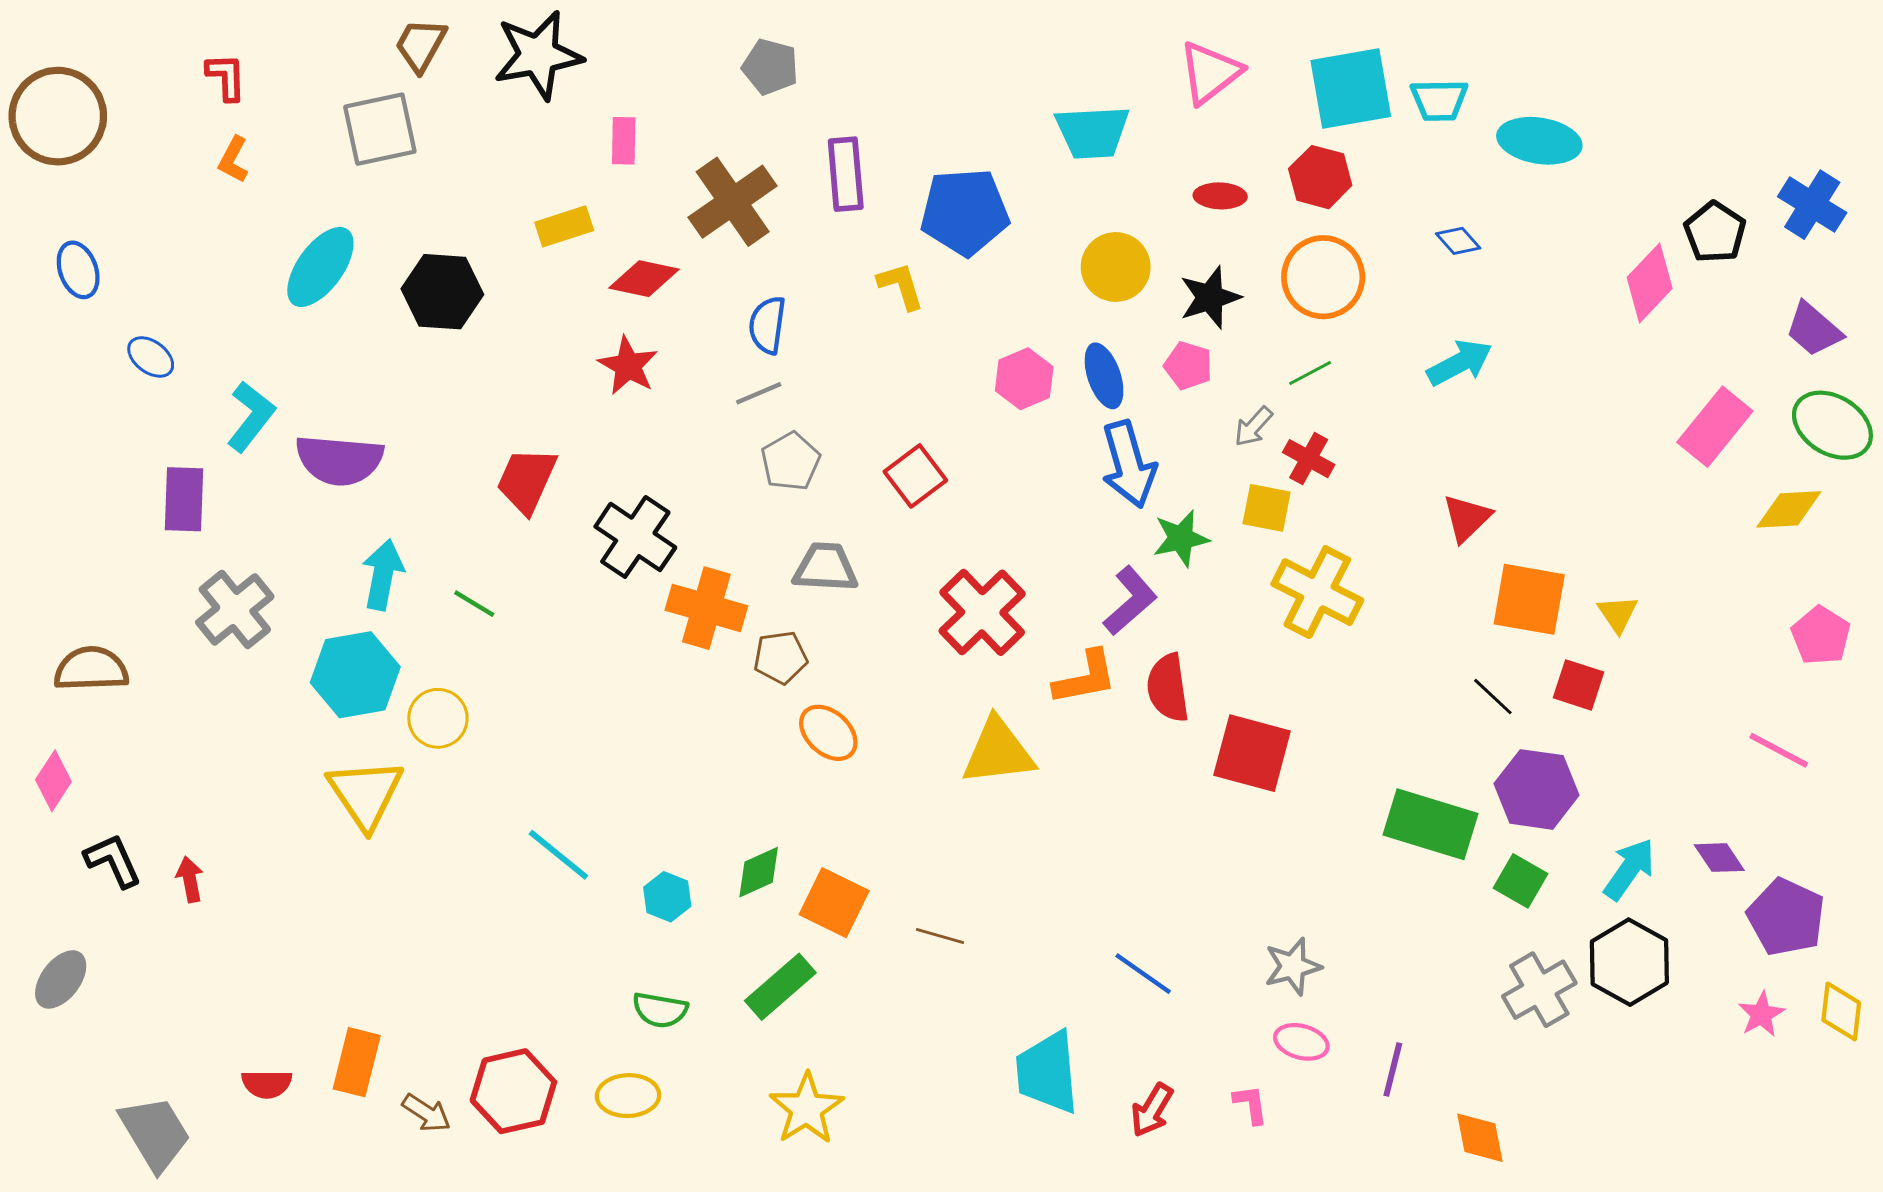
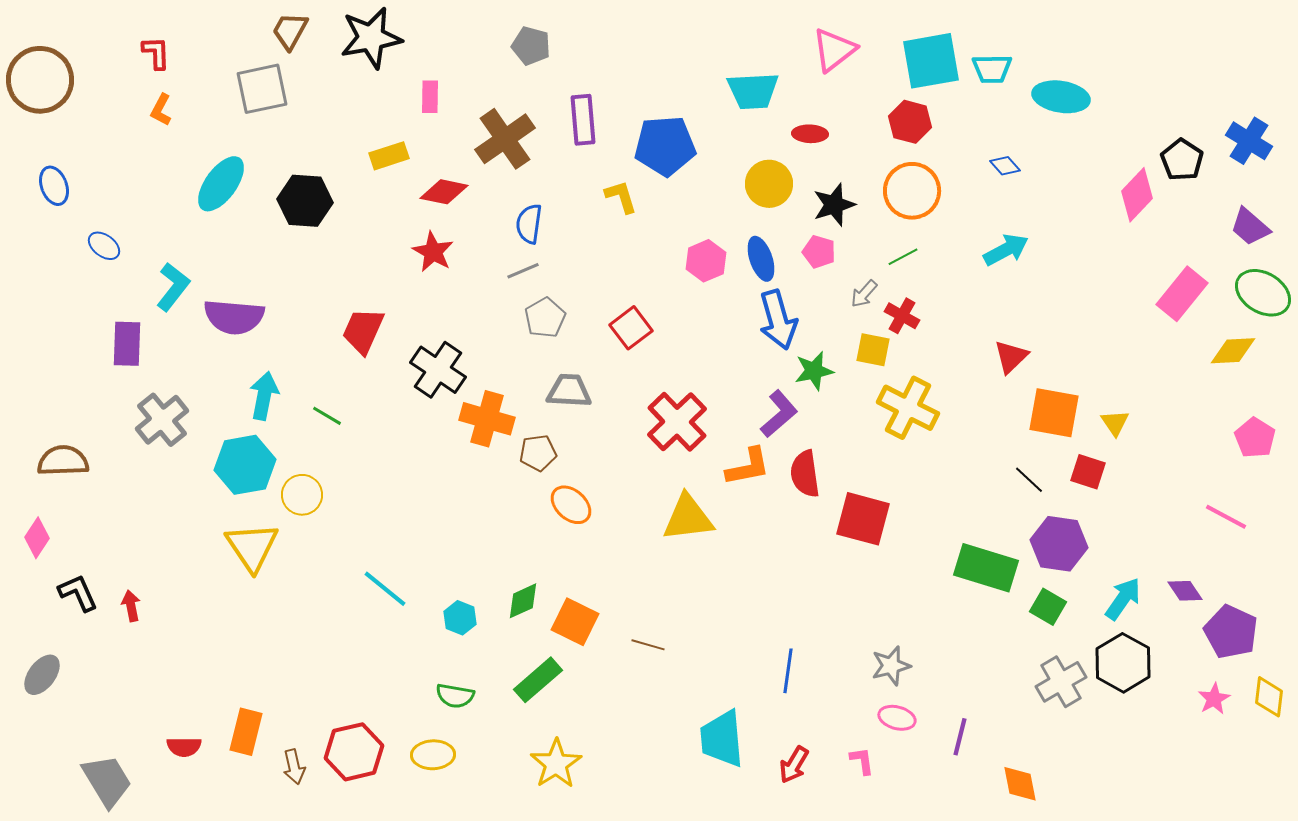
red ellipse: (1220, 196) -> (810, 134), moved
blue line: (1143, 974) -> (788, 671), turned 63
brown arrow: (426, 1113) -> (294, 767), turned 44

